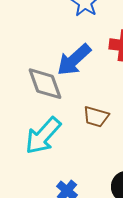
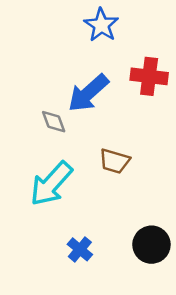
gray diamond: (45, 84) -> (54, 122), size x0.6

